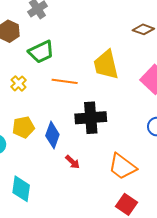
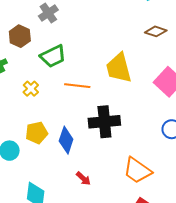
red arrow: (73, 162) -> (83, 179), moved

